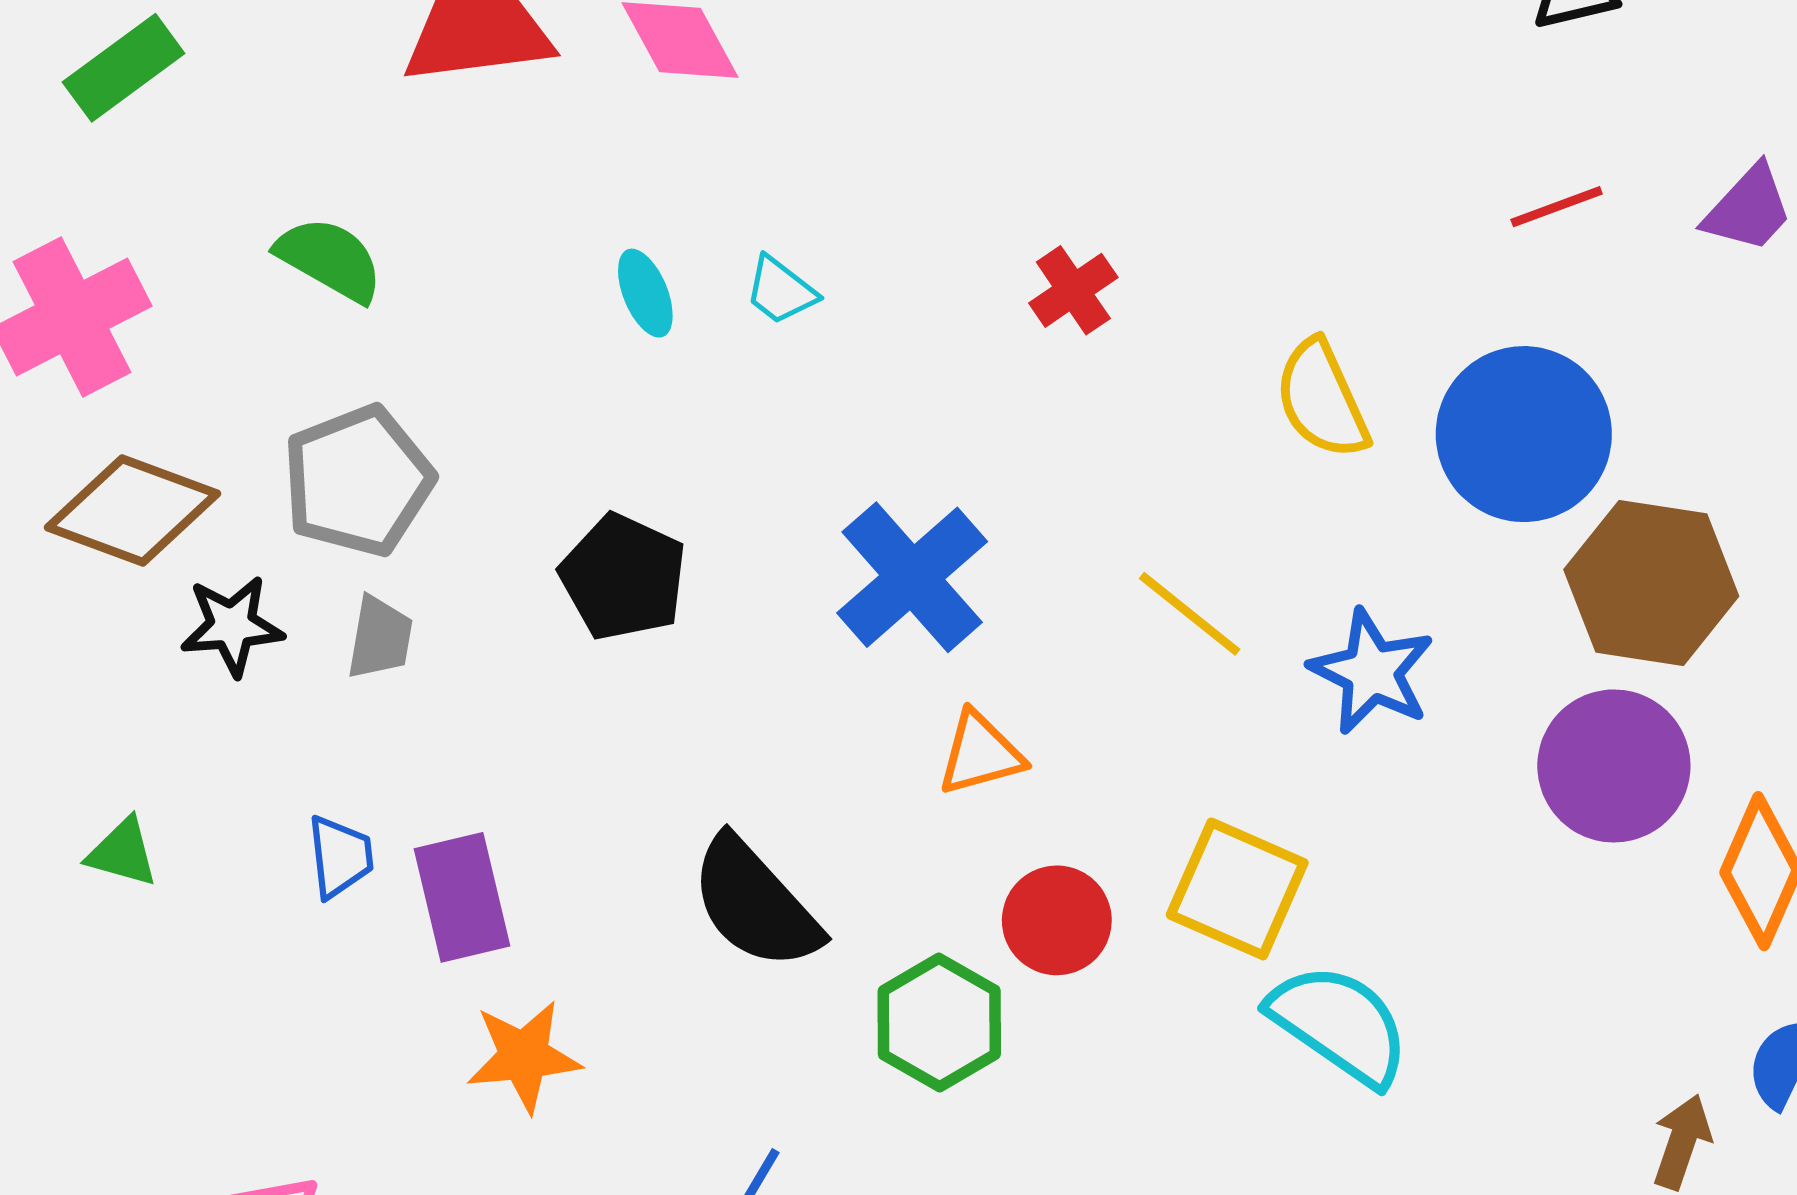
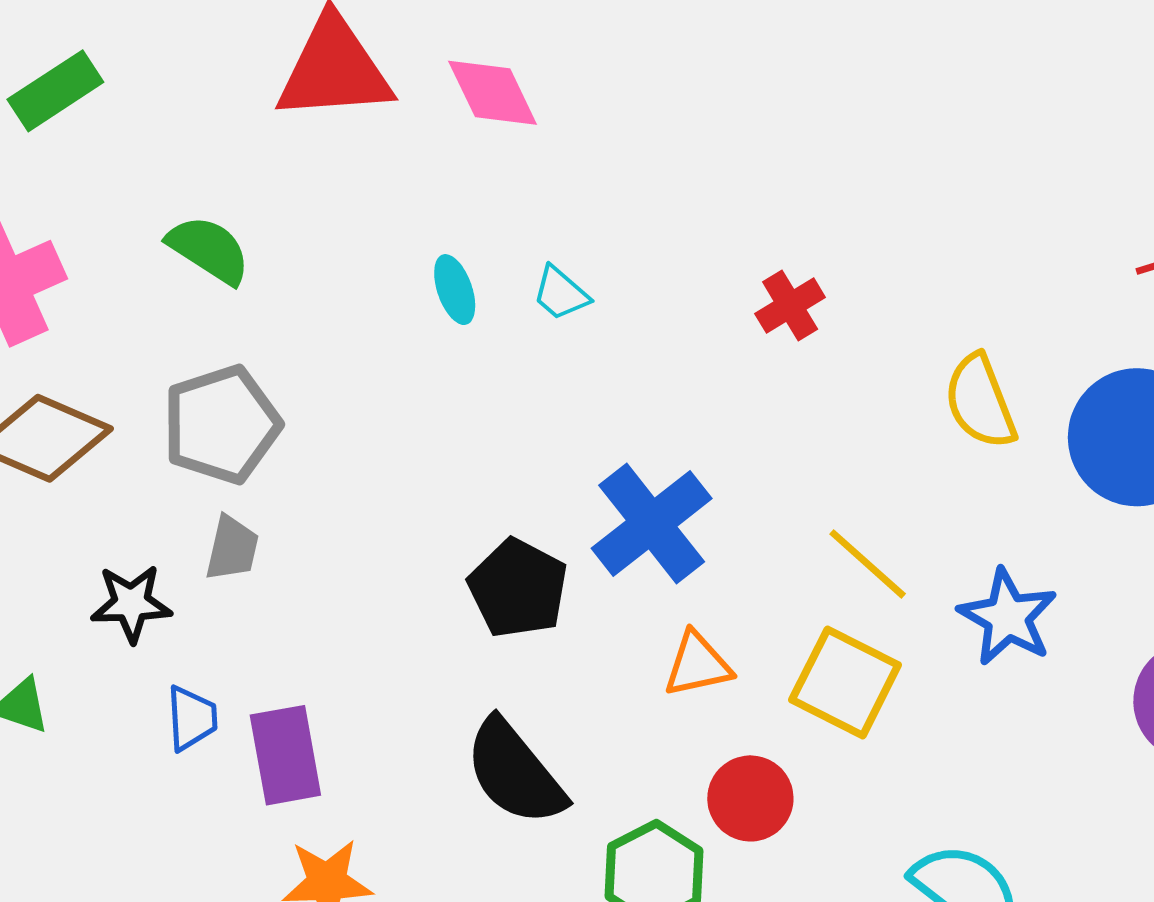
black pentagon: (623, 577) -> (518, 588), moved
black star: (232, 626) -> (131, 603), moved
yellow square: (1237, 889) -> (845, 682), moved

